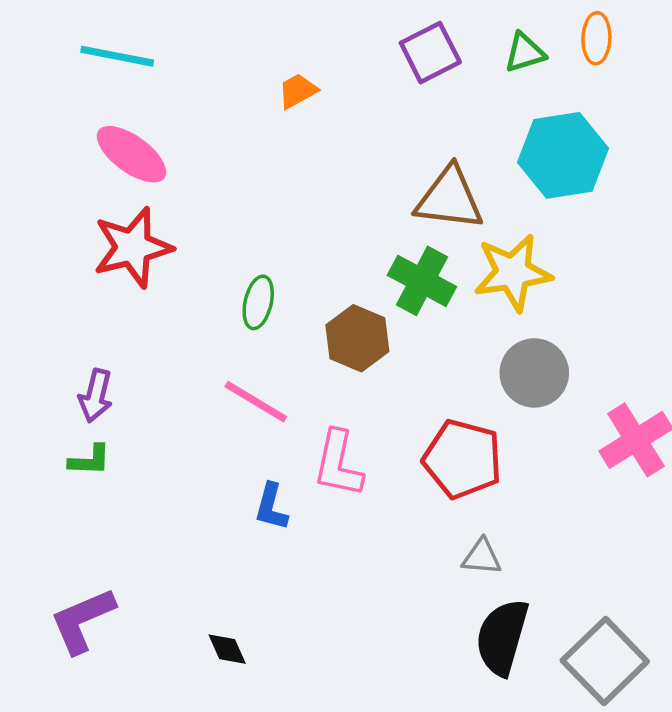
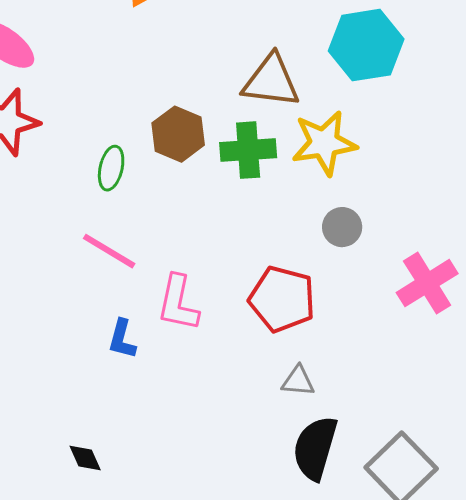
green cross: (422, 281) -> (248, 150), turned -32
brown hexagon: (357, 338) -> (178, 134), moved
gray circle: (534, 373) -> (342, 227), size x0.7

